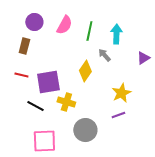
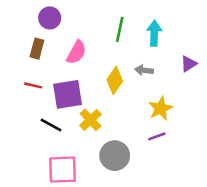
pink semicircle: (64, 25) -> (76, 52), moved
gray arrow: (104, 55) -> (144, 70), moved, turned -40
yellow cross: (66, 102) -> (90, 120), turned 30

